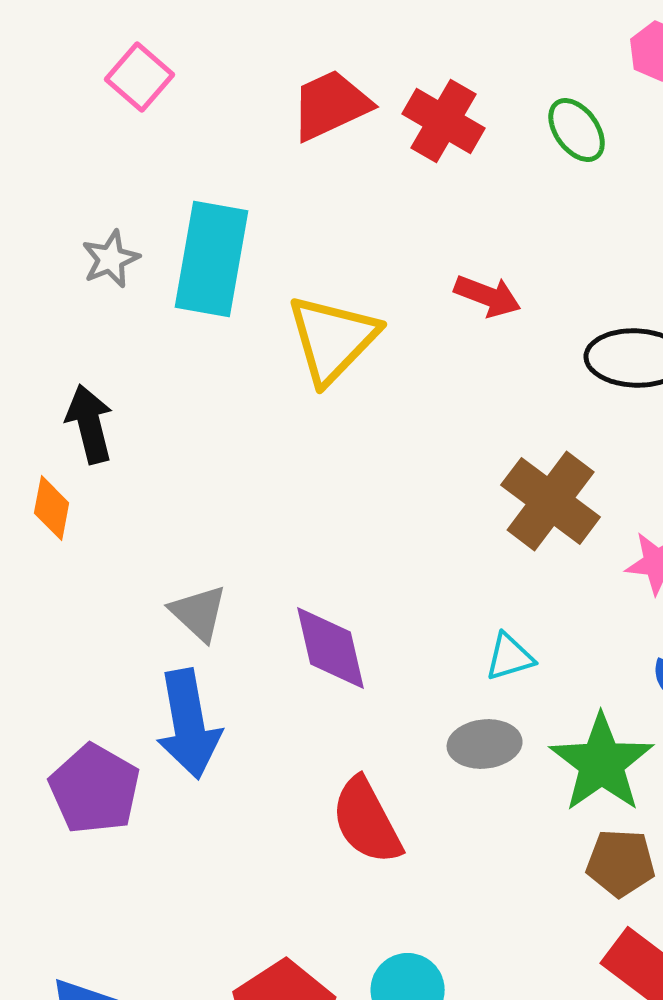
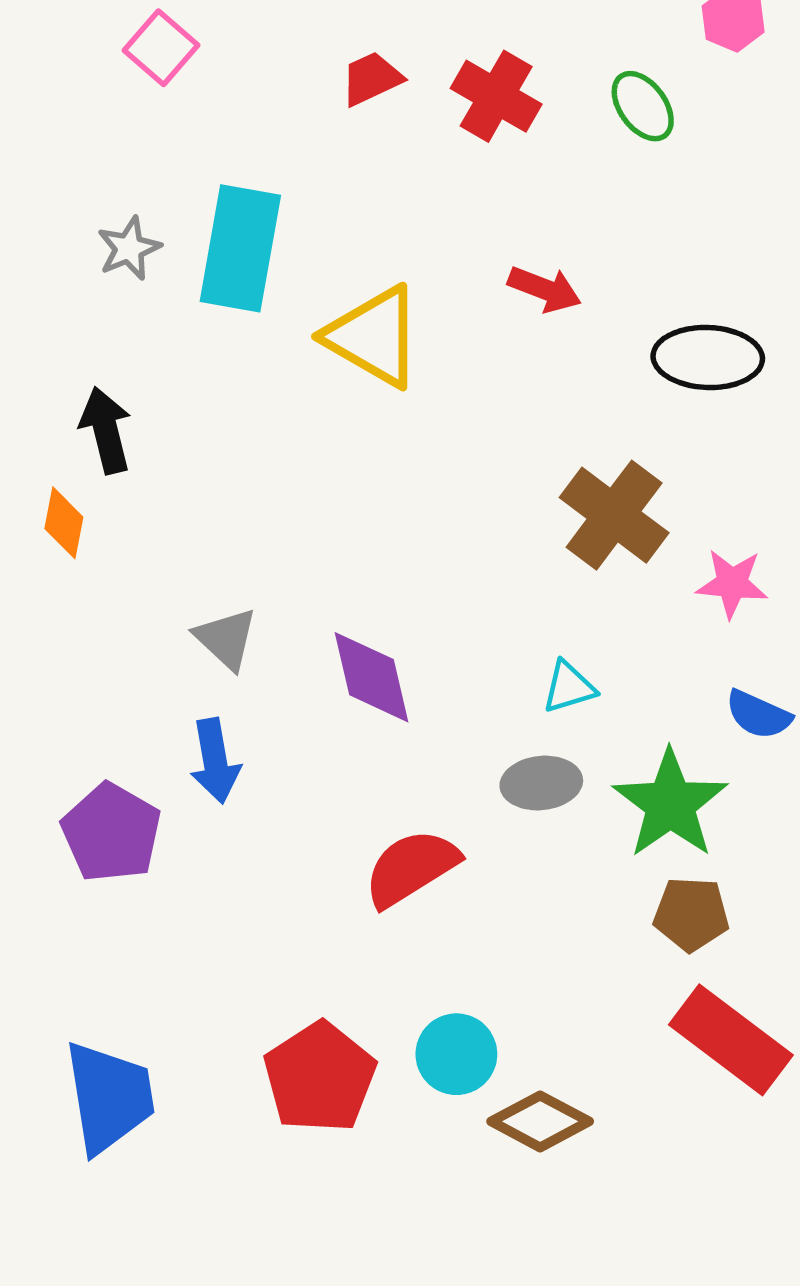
red trapezoid: (331, 105) -> (372, 79), size x0.7
yellow triangle: (333, 339) -> (374, 337), turned -44
blue arrow: (189, 724) -> (215, 761), size x0.7
red semicircle: (367, 821) -> (411, 868), turned 86

